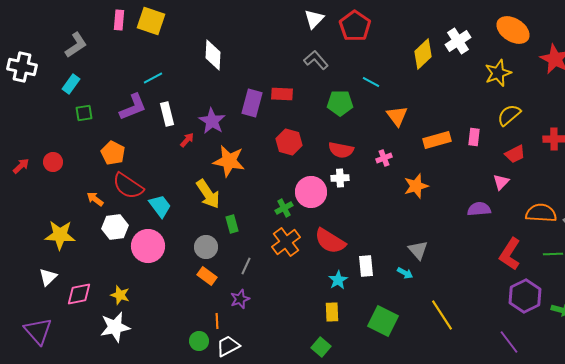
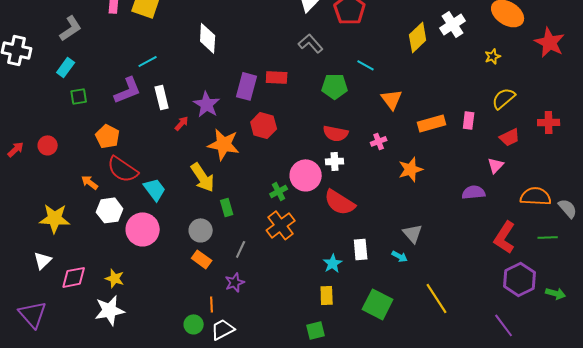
yellow star: (498, 73) -> (493, 56), size x0.6
red hexagon: (289, 142) -> (264, 125), moved
red semicircle: (330, 241) -> (340, 202), moved
green square: (321, 347) -> (316, 330), turned 36

